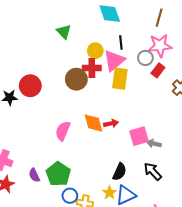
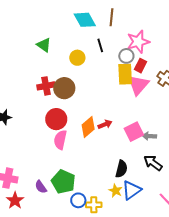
brown line: (159, 18) -> (112, 17), moved
pink triangle: (114, 61) -> (138, 85), moved
red cross: (92, 68) -> (46, 86), moved
yellow rectangle: (120, 79) -> (125, 74), moved
red circle: (30, 86) -> (56, 119), moved
orange diamond: (93, 123) -> (88, 127), turned 75

